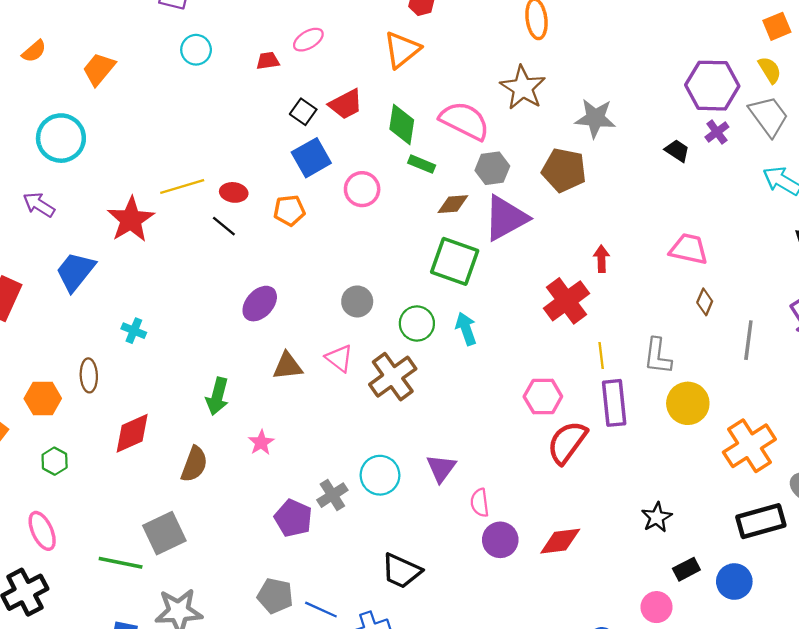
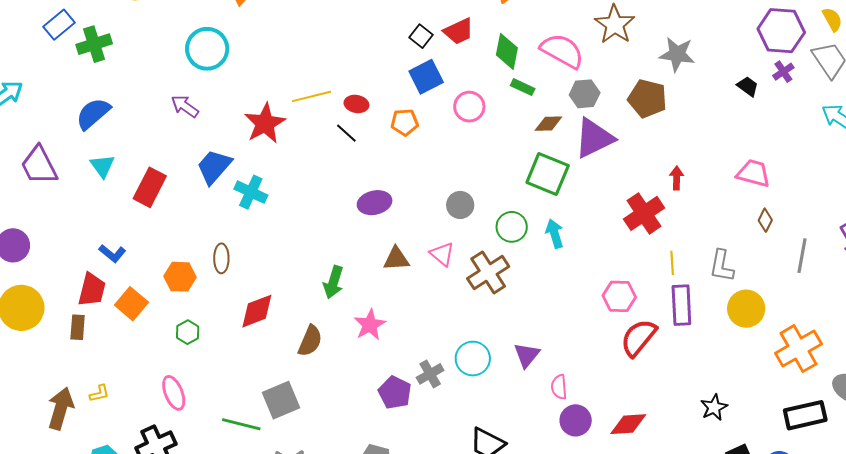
purple ellipse: (260, 304) -> (375, 203), turned 32
cyan cross: (134, 331) -> (251, 192), moved, size x1.5
pink star: (261, 443) -> (370, 325), size x1.4

